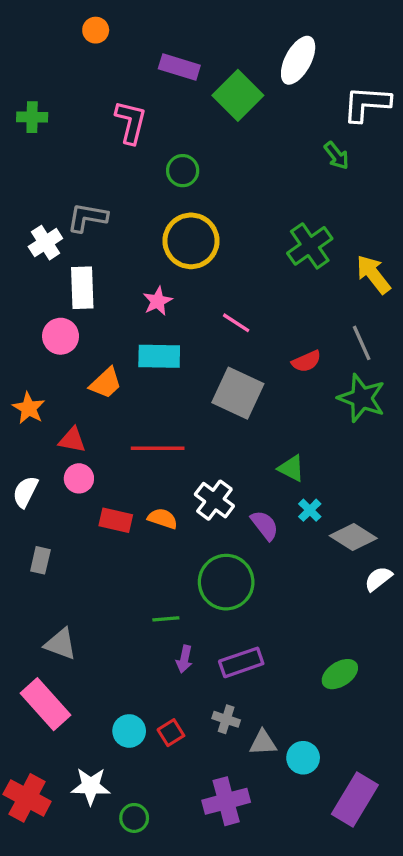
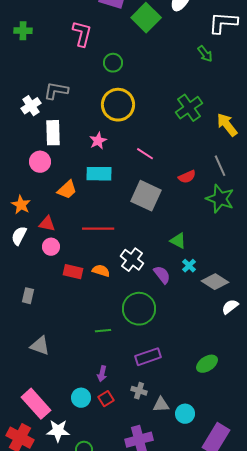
white semicircle: (25, 492) -> (19, 236), moved
purple arrow: (184, 659) -> (102, 374), moved
pink rectangle: (45, 704) -> (36, 404), moved

